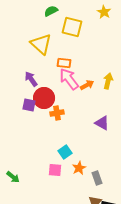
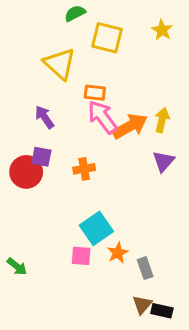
yellow star: (104, 12) -> (162, 30), moved
orange arrow: (87, 85) -> (130, 126), size x1.6
red circle: (44, 98) -> (26, 172), moved
purple triangle: (102, 123) -> (163, 161), moved, turned 42
cyan square: (65, 152) -> (96, 228), size x1.5

